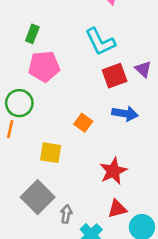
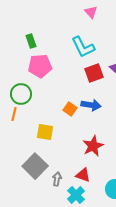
green rectangle: (32, 34) -> (31, 41), turned -40
blue arrow: (125, 114) -> (91, 105), moved
red triangle: (117, 209) -> (83, 175), moved, turned 35

